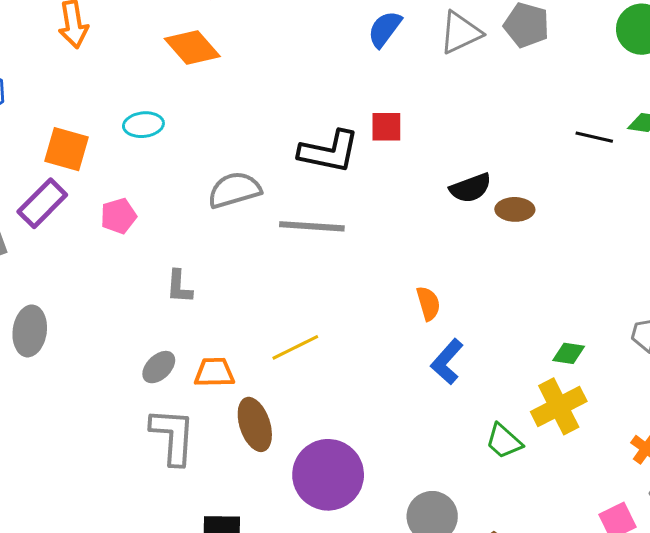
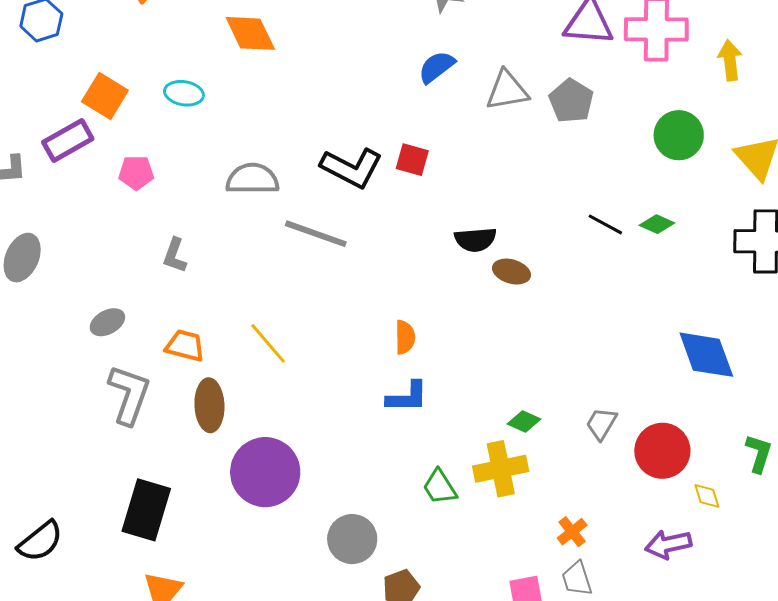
yellow line: (295, 347) -> (268, 343), turned 60
blue L-shape: (447, 362) -> (407, 397), turned -147
gray ellipse: (159, 367) -> (107, 322), moved

